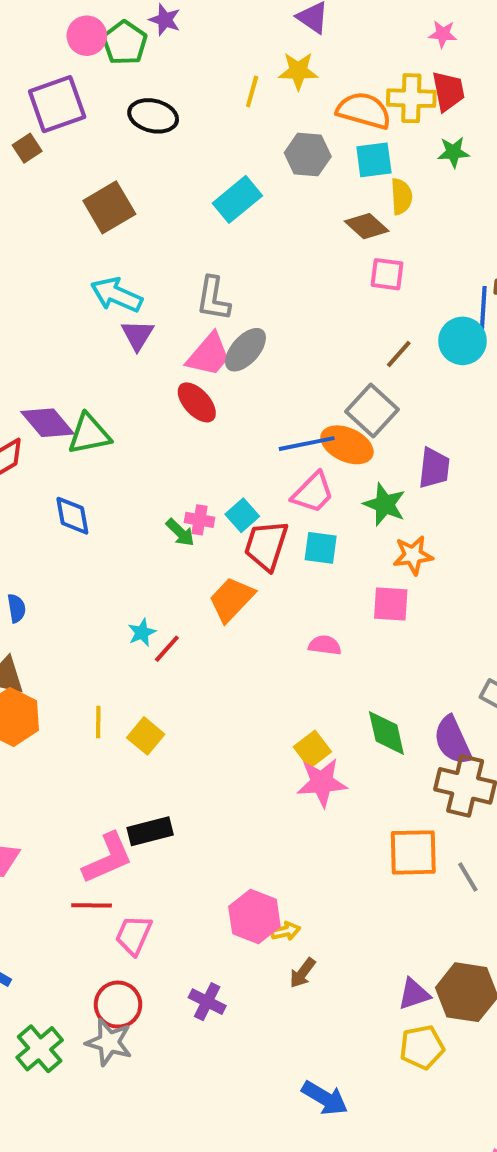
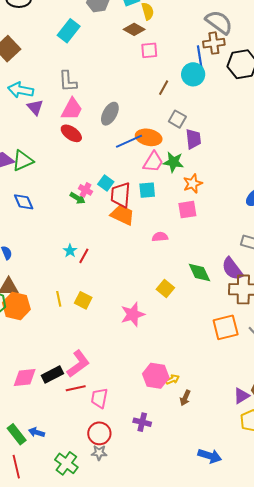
gray ellipse: (245, 350) -> (110, 114), moved
gray square: (372, 410) -> (177, 119), moved, size x0.7
pink trapezoid: (313, 493) -> (153, 162), moved
pink cross: (199, 520) -> (86, 190), turned 32
orange trapezoid: (231, 599) -> (122, 215), moved, turned 85
pink star: (322, 782) -> (133, 314), moved
black rectangle: (150, 831) -> (52, 374), moved
gray star: (109, 1042) -> (99, 453), size x0.7

